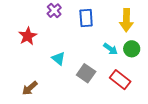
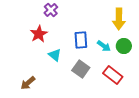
blue rectangle: (86, 18) -> (81, 40), moved
red star: (28, 36) -> (39, 34), moved

